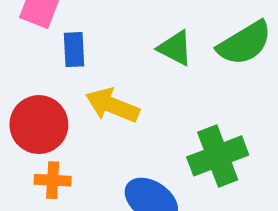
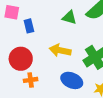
yellow arrow: (112, 105) -> (60, 50), moved

